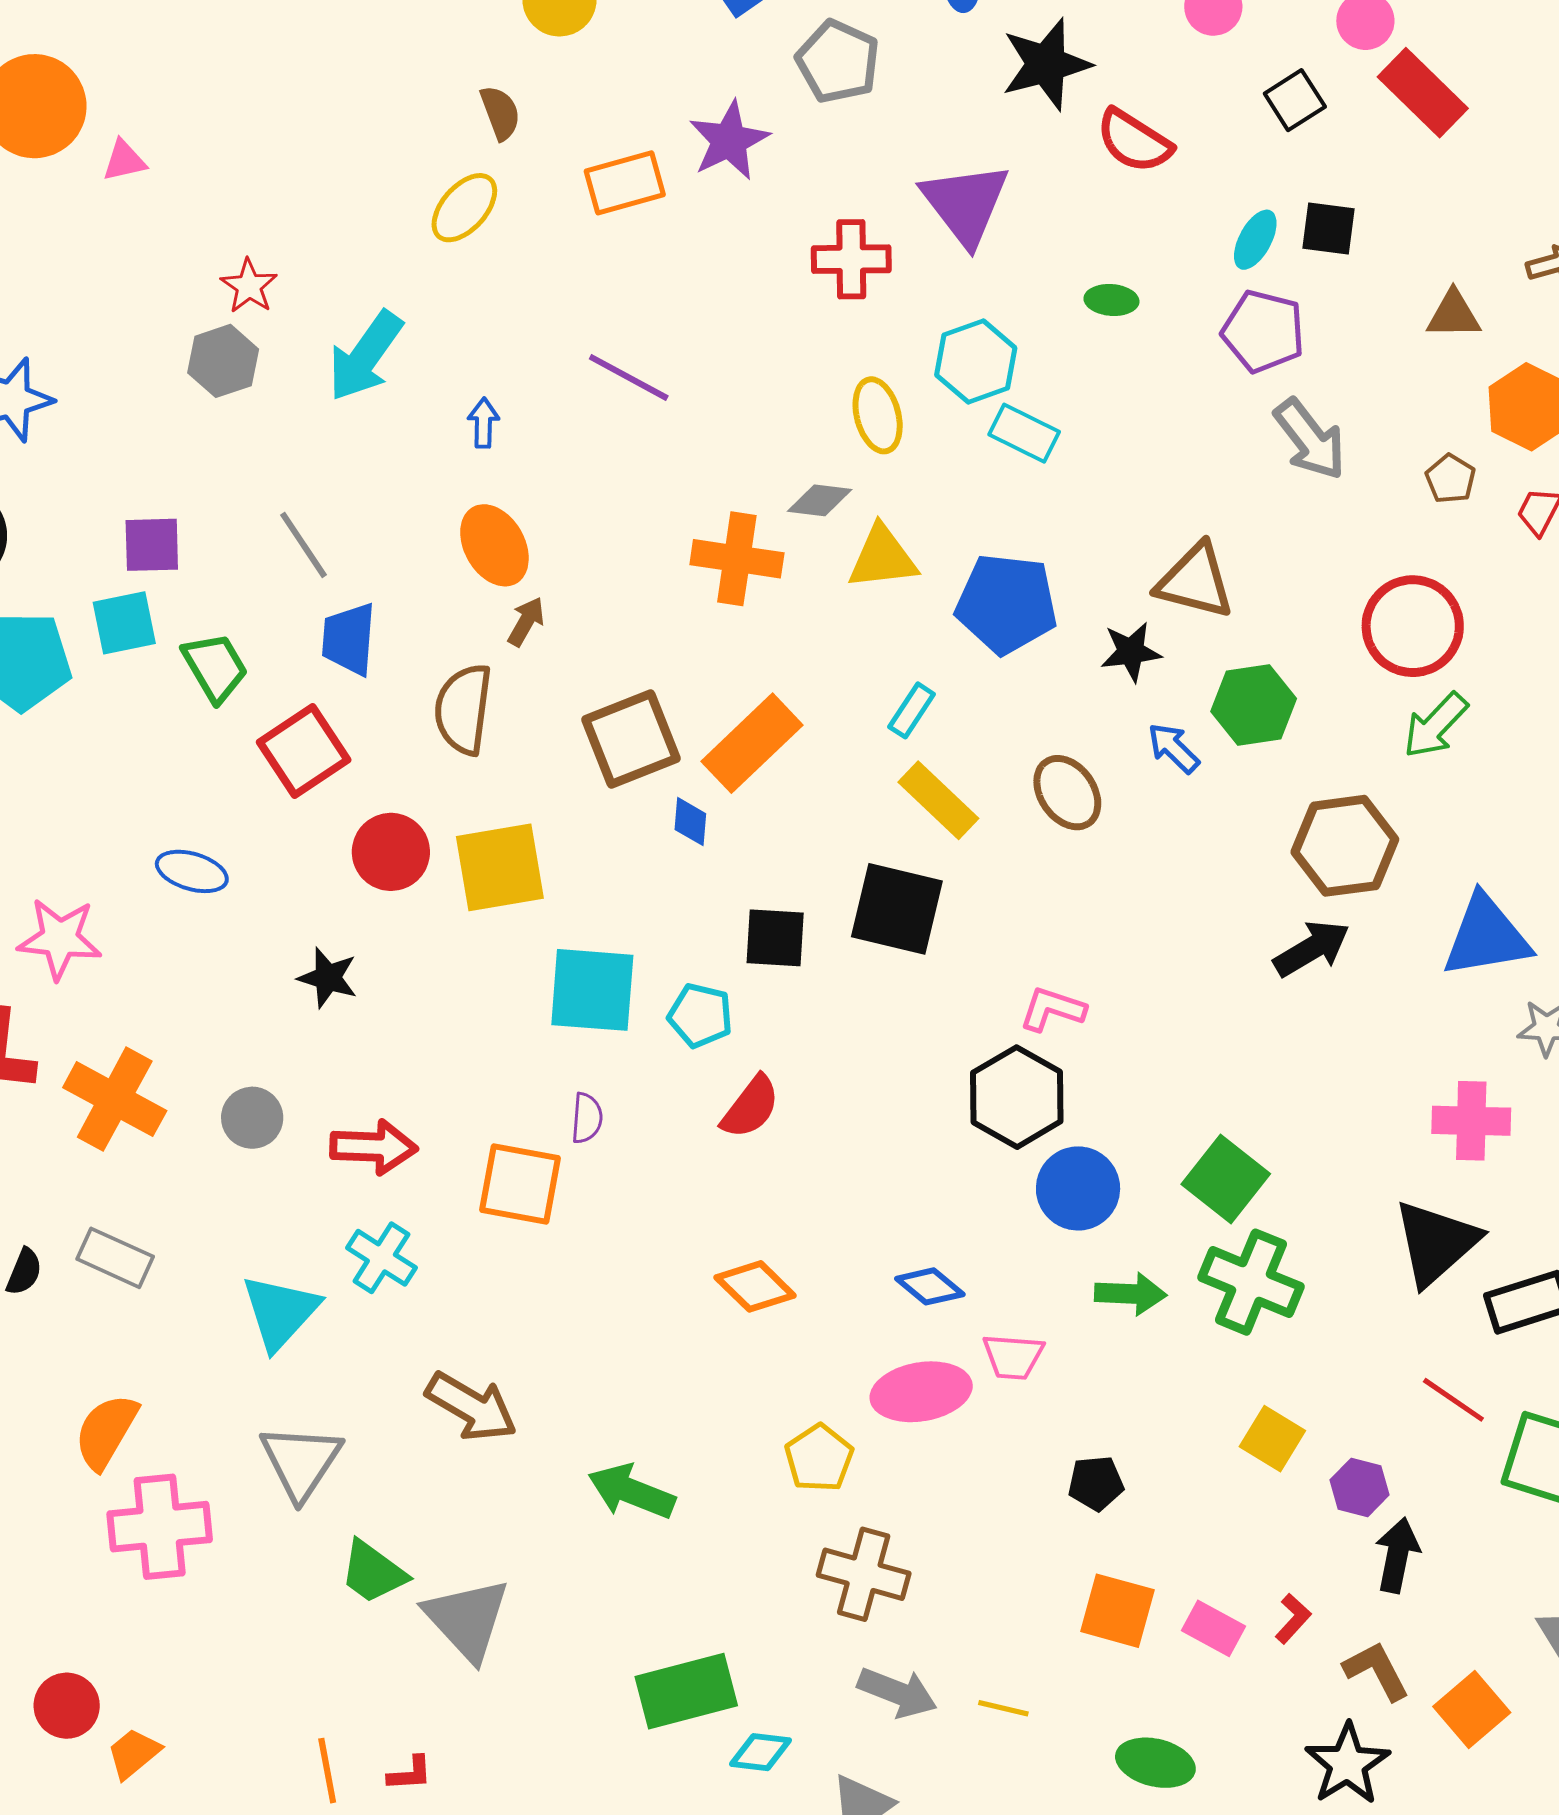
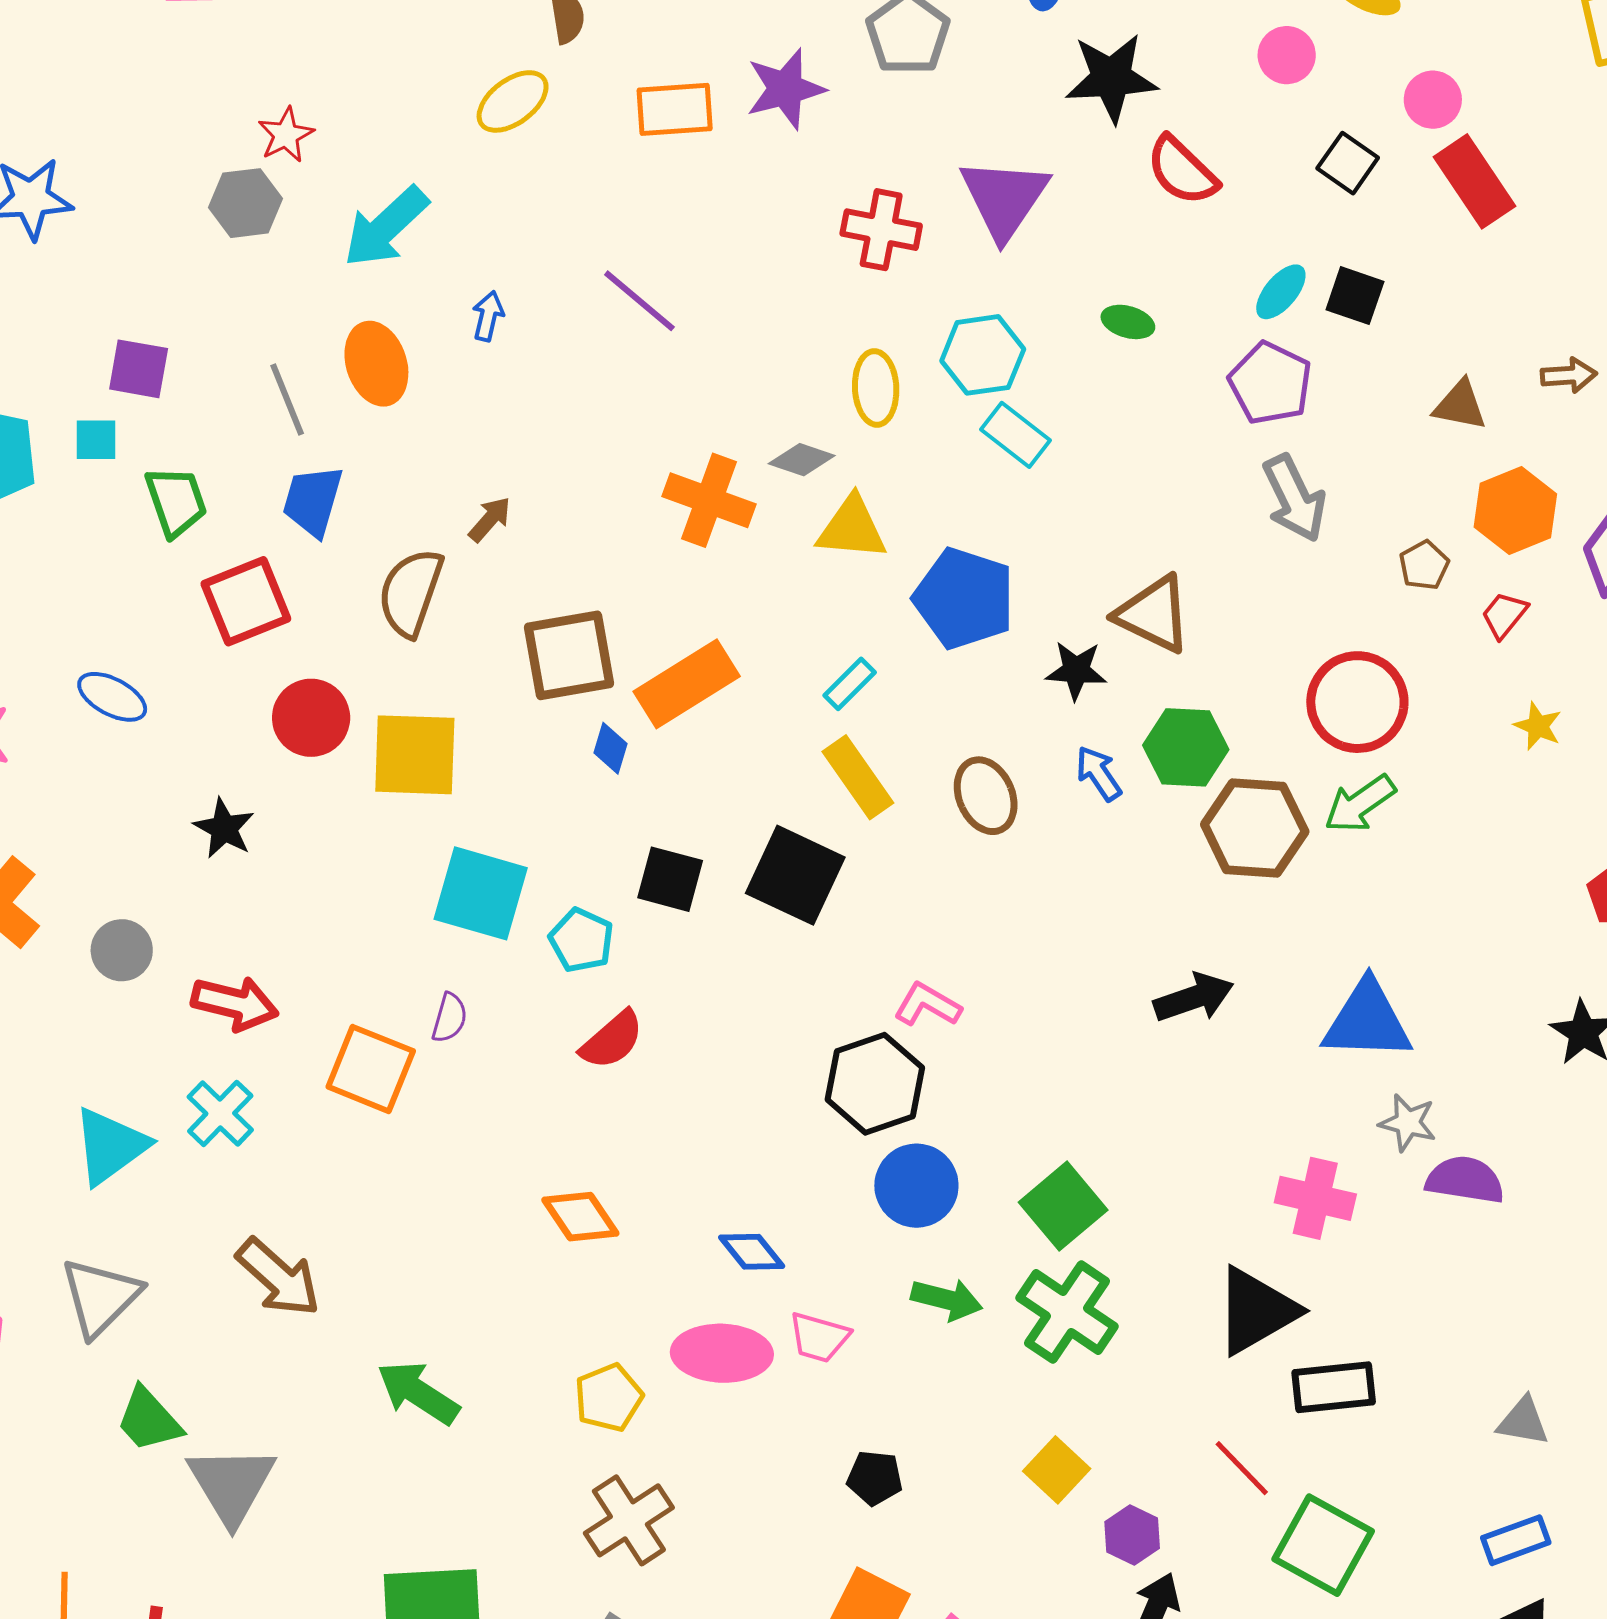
black square: (1295, 100) -> (1348, 163), turned -34
orange ellipse: (494, 545) -> (376, 364), moved
cyan square: (124, 623) -> (96, 440), size x0.7
brown hexagon: (1345, 846) -> (1255, 828), moved
brown cross: (864, 1574) -> (629, 1520), turned 30

